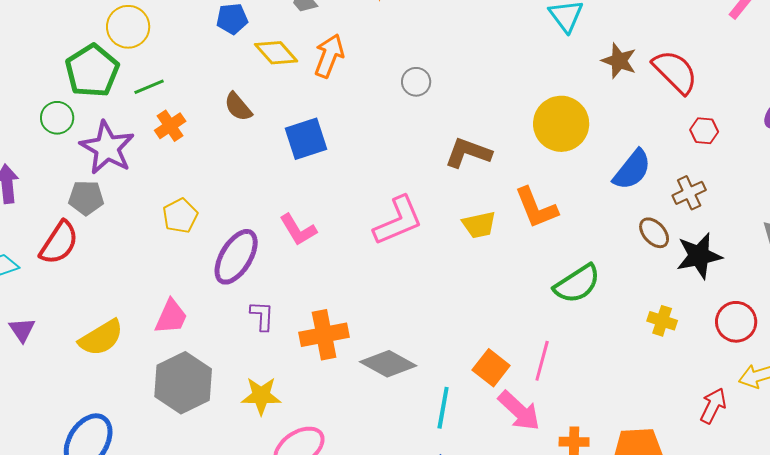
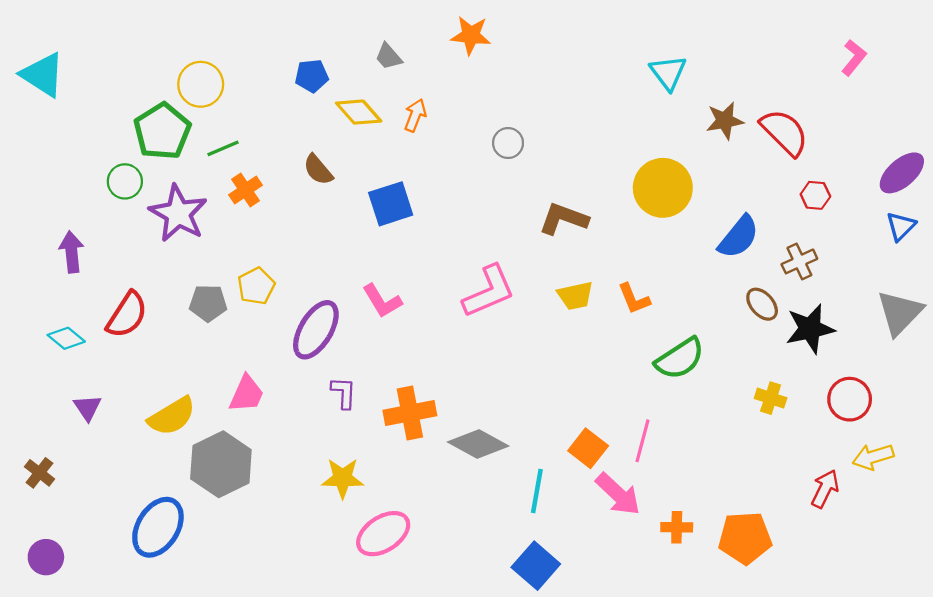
orange arrow: (329, 56) -> (415, 115), size x0.7
brown star: (619, 61) -> (725, 121), turned -30
gray pentagon: (86, 198) -> (208, 303), moved
orange L-shape: (536, 208) -> (634, 299), moved, size x0.7
gray hexagon: (183, 383) -> (221, 464), moved

